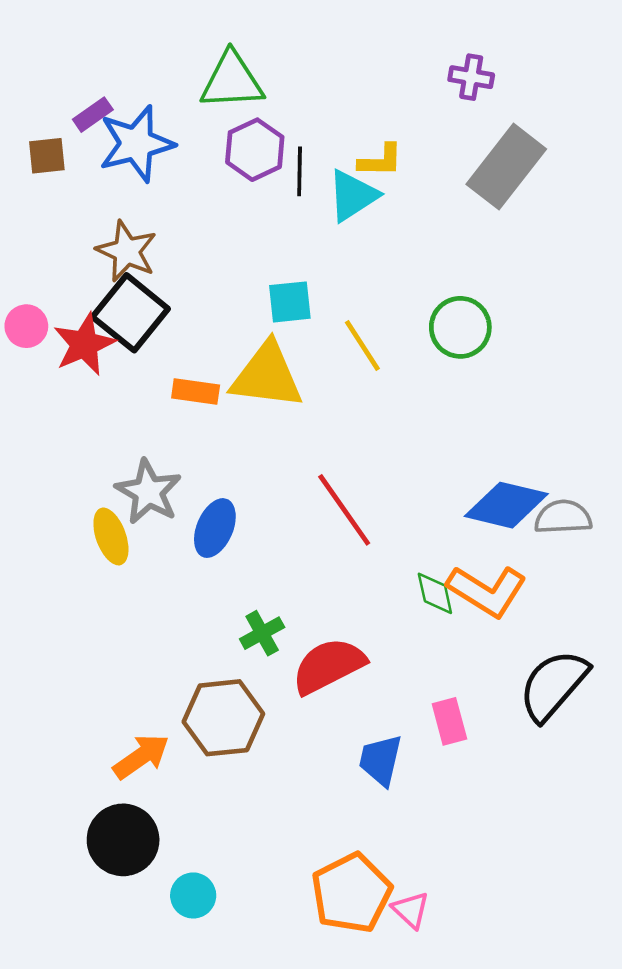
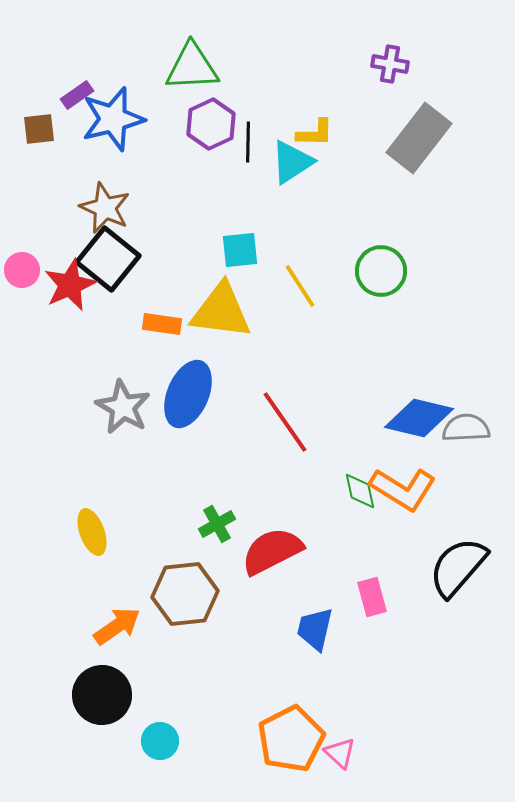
blue ellipse: (215, 528) -> (188, 394), moved, size x1.4
yellow ellipse: (111, 536) -> (92, 532), moved

